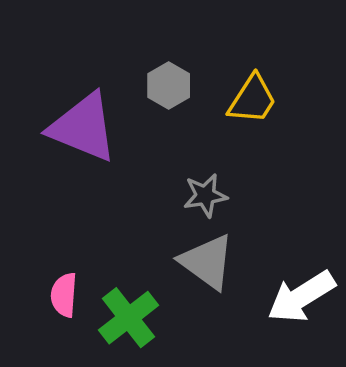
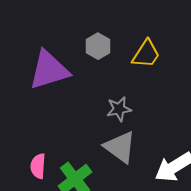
purple triangle: (83, 127) -> (49, 70), turned -39

